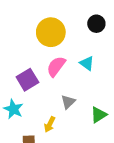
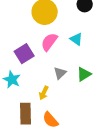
green triangle: (99, 115) -> (84, 74), moved

